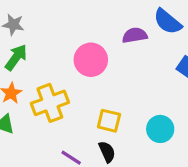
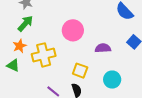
purple semicircle: (135, 35) -> (103, 48), moved

